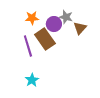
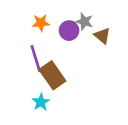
brown triangle: (80, 28) -> (102, 36), turned -32
brown rectangle: (45, 39) -> (52, 75), moved

